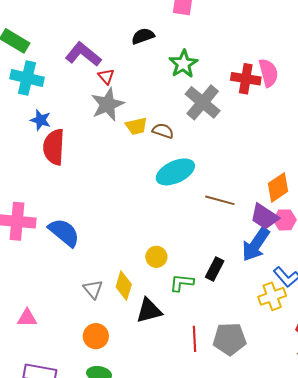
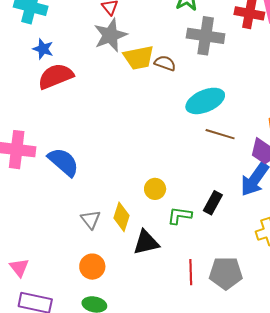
gray cross: (203, 102) -> (206, 36), turned -33
yellow trapezoid: (136, 126) -> (139, 58), size x1.4
red semicircle: (54, 147) -> (56, 76), turned 63
cyan ellipse: (175, 172) -> (205, 101), moved
pink triangle: (27, 318) -> (19, 268), moved, turned 50

